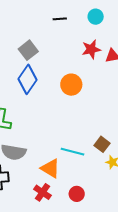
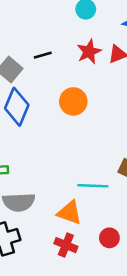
black line: (60, 19) -> (43, 55), moved

